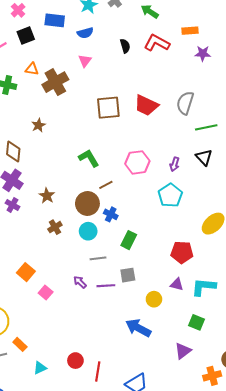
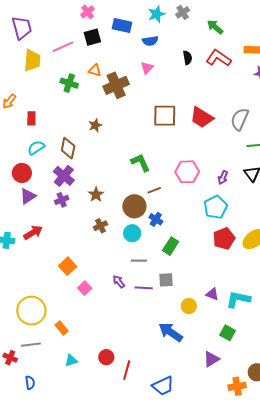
purple cross: (12, 205) -> (62, 200), turned 32
red pentagon: (182, 252) -> (224, 239), moved, turned -30
orange rectangle: (20, 344) -> (62, 328), moved

